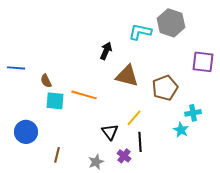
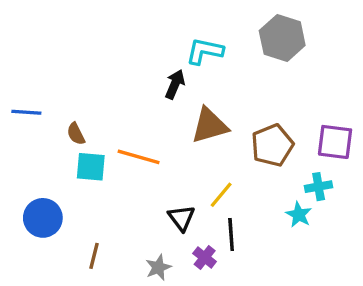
cyan L-shape: (140, 32) -> (205, 51), moved
purple square: (203, 62) -> (335, 142), moved
brown triangle: (127, 76) -> (210, 125), turned -30

